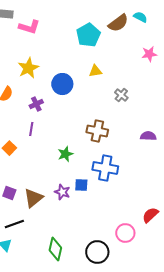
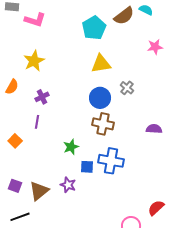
yellow triangle: (95, 71) -> (101, 64), size x1.5
blue circle: (62, 84) -> (100, 98), moved
blue square: (81, 185) -> (87, 167), moved

